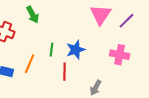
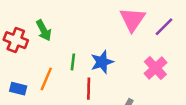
green arrow: (33, 15) -> (44, 30), moved
pink cross: (120, 55) -> (155, 68), turned 36

